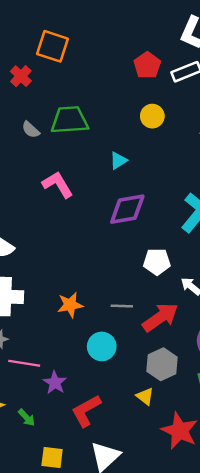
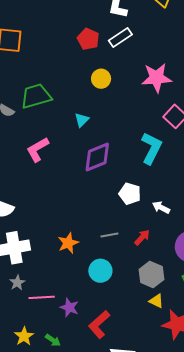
pink L-shape: (58, 185) -> (37, 149), turned -76
white pentagon: (157, 262) -> (130, 194), turned 30
red arrow: (160, 317) -> (142, 237), size x0.6
yellow triangle: (145, 396) -> (156, 301), moved

